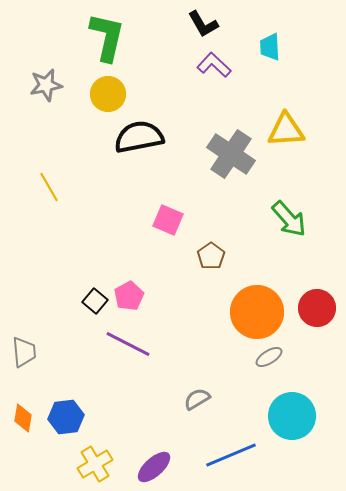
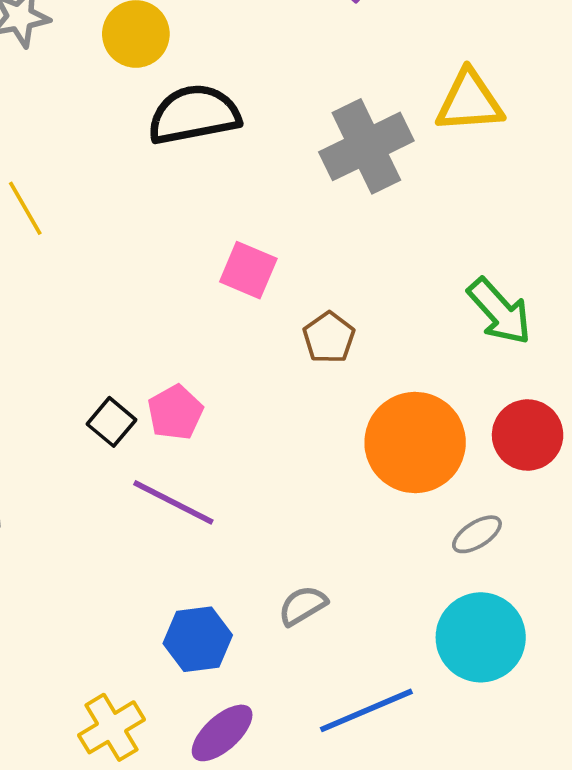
gray cross: (231, 154) -> (366, 146), turned 30
green arrow: (289, 219) -> (499, 311), moved
gray ellipse: (269, 357) -> (477, 534), moved
blue hexagon: (66, 417) -> (198, 639), moved

